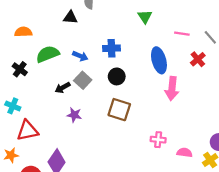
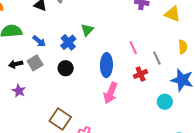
green triangle: (145, 17) -> (87, 30), moved
pink line: (182, 34) -> (133, 48), turned 40
blue cross: (112, 48) -> (68, 42), turned 35
brown square: (119, 110) -> (60, 119), moved

